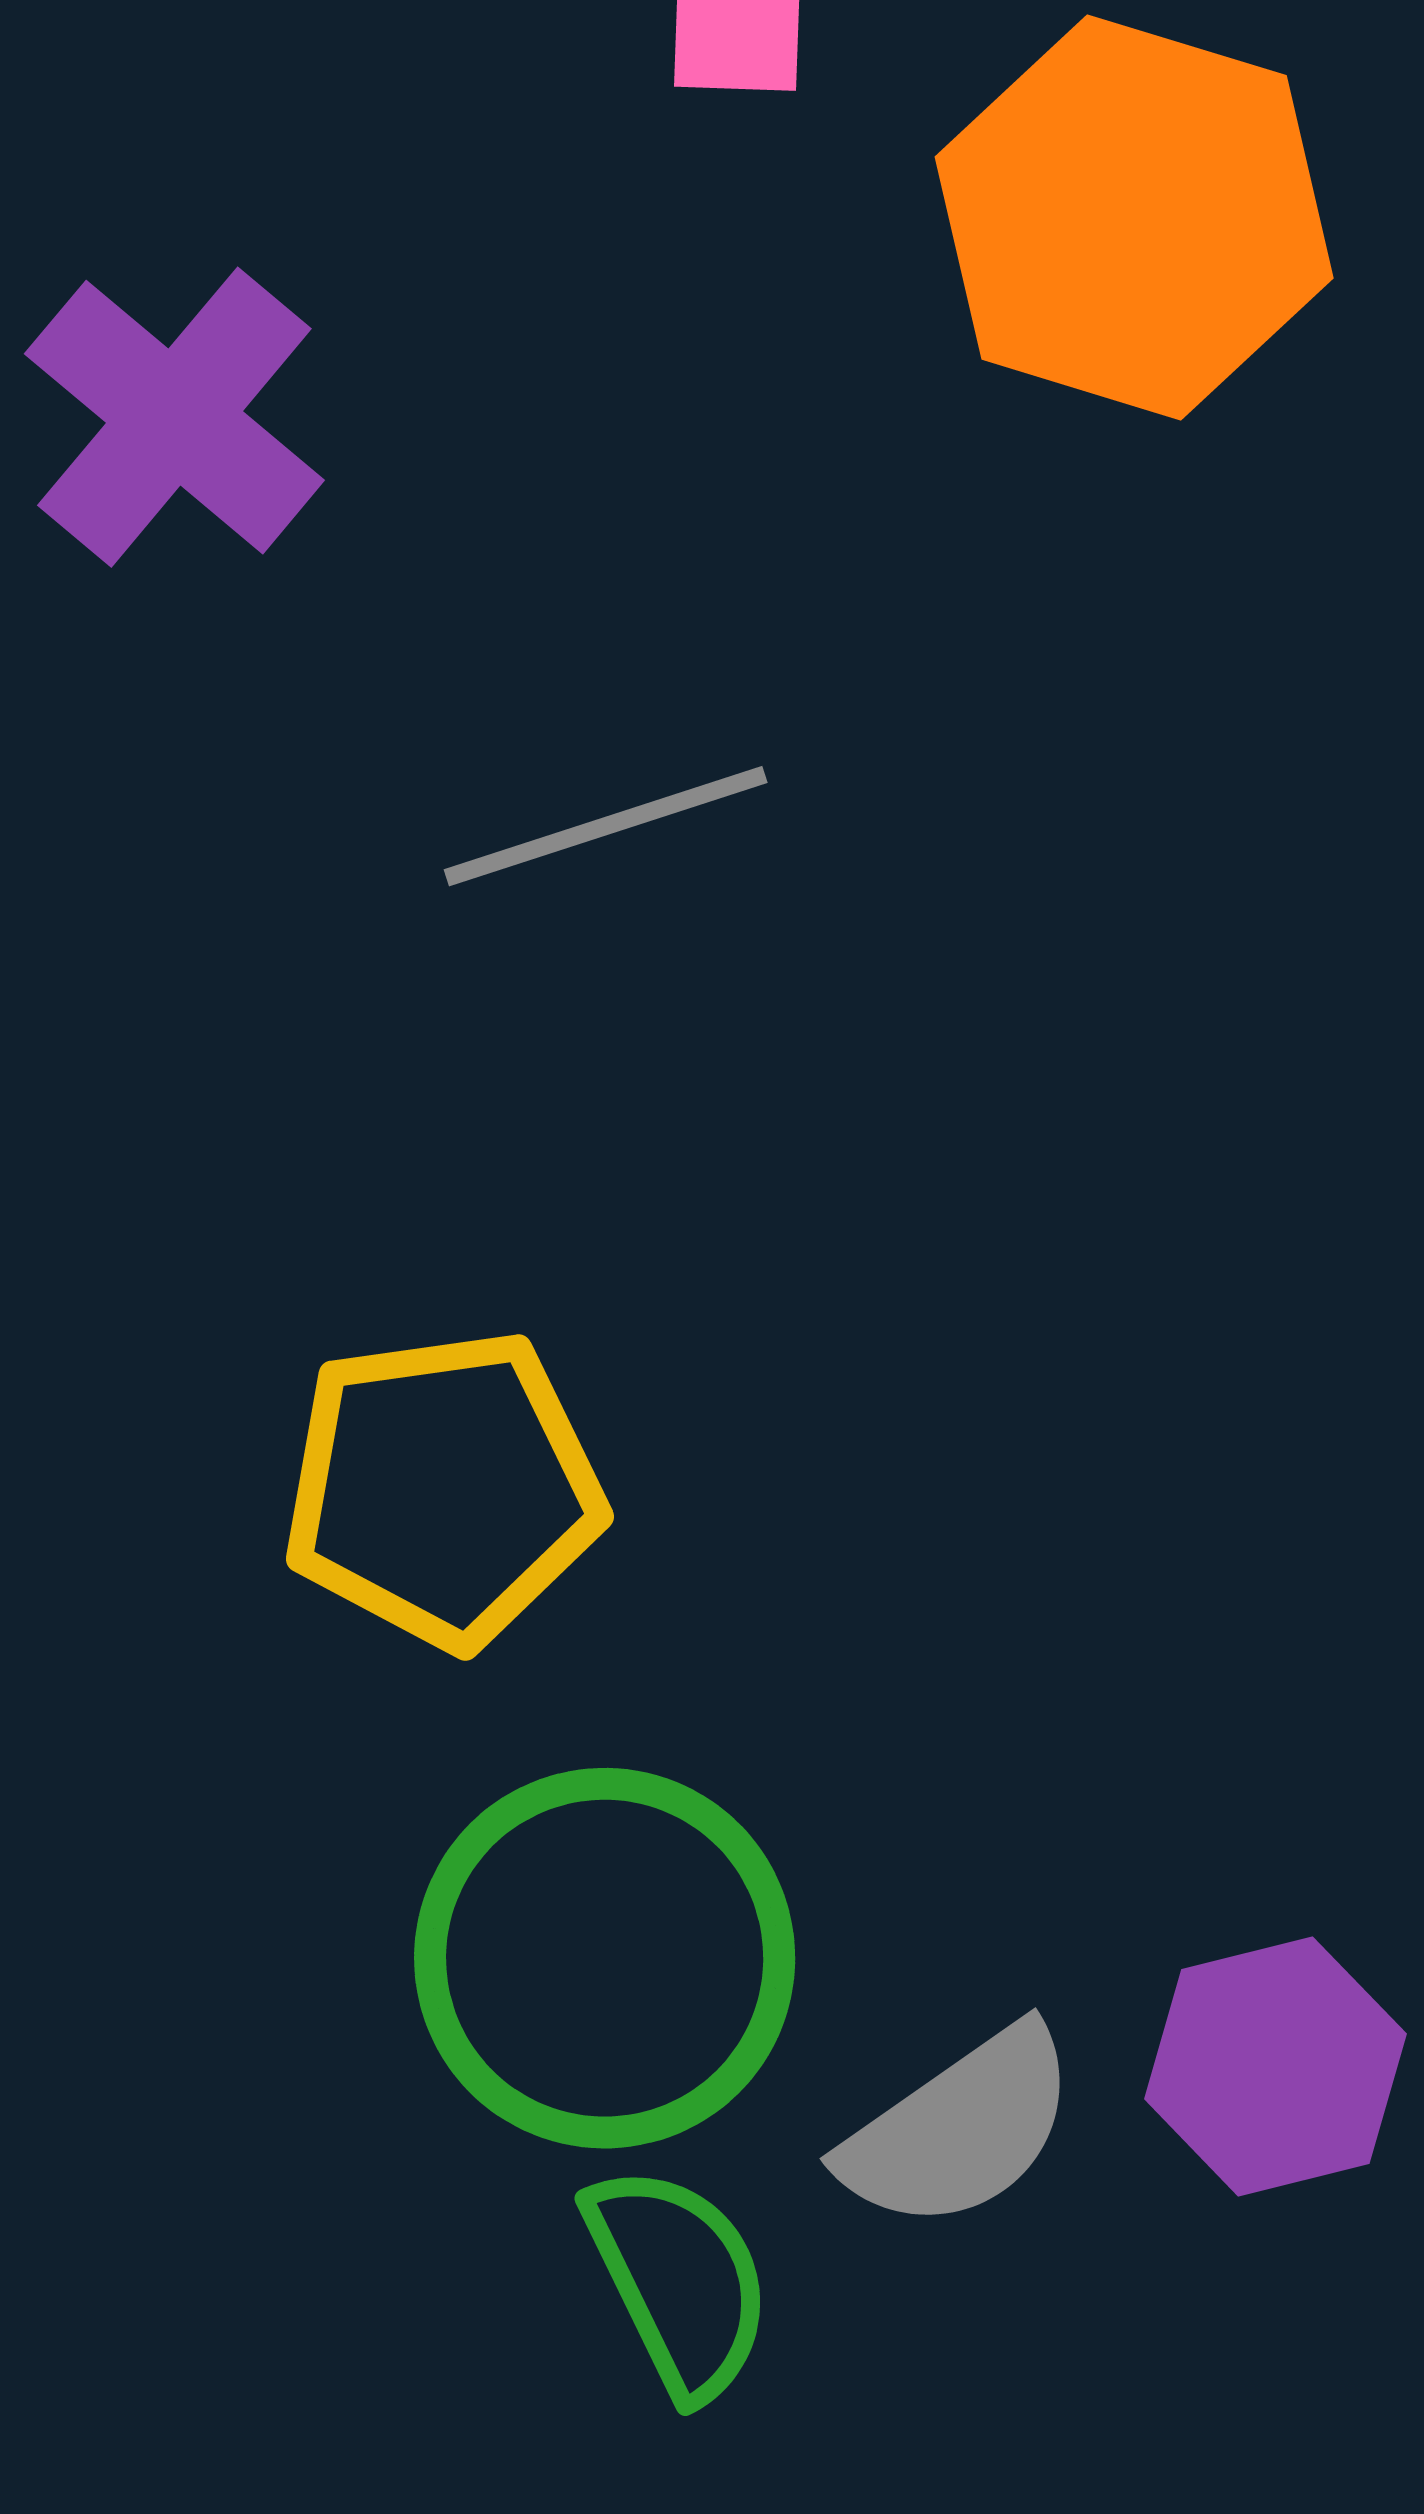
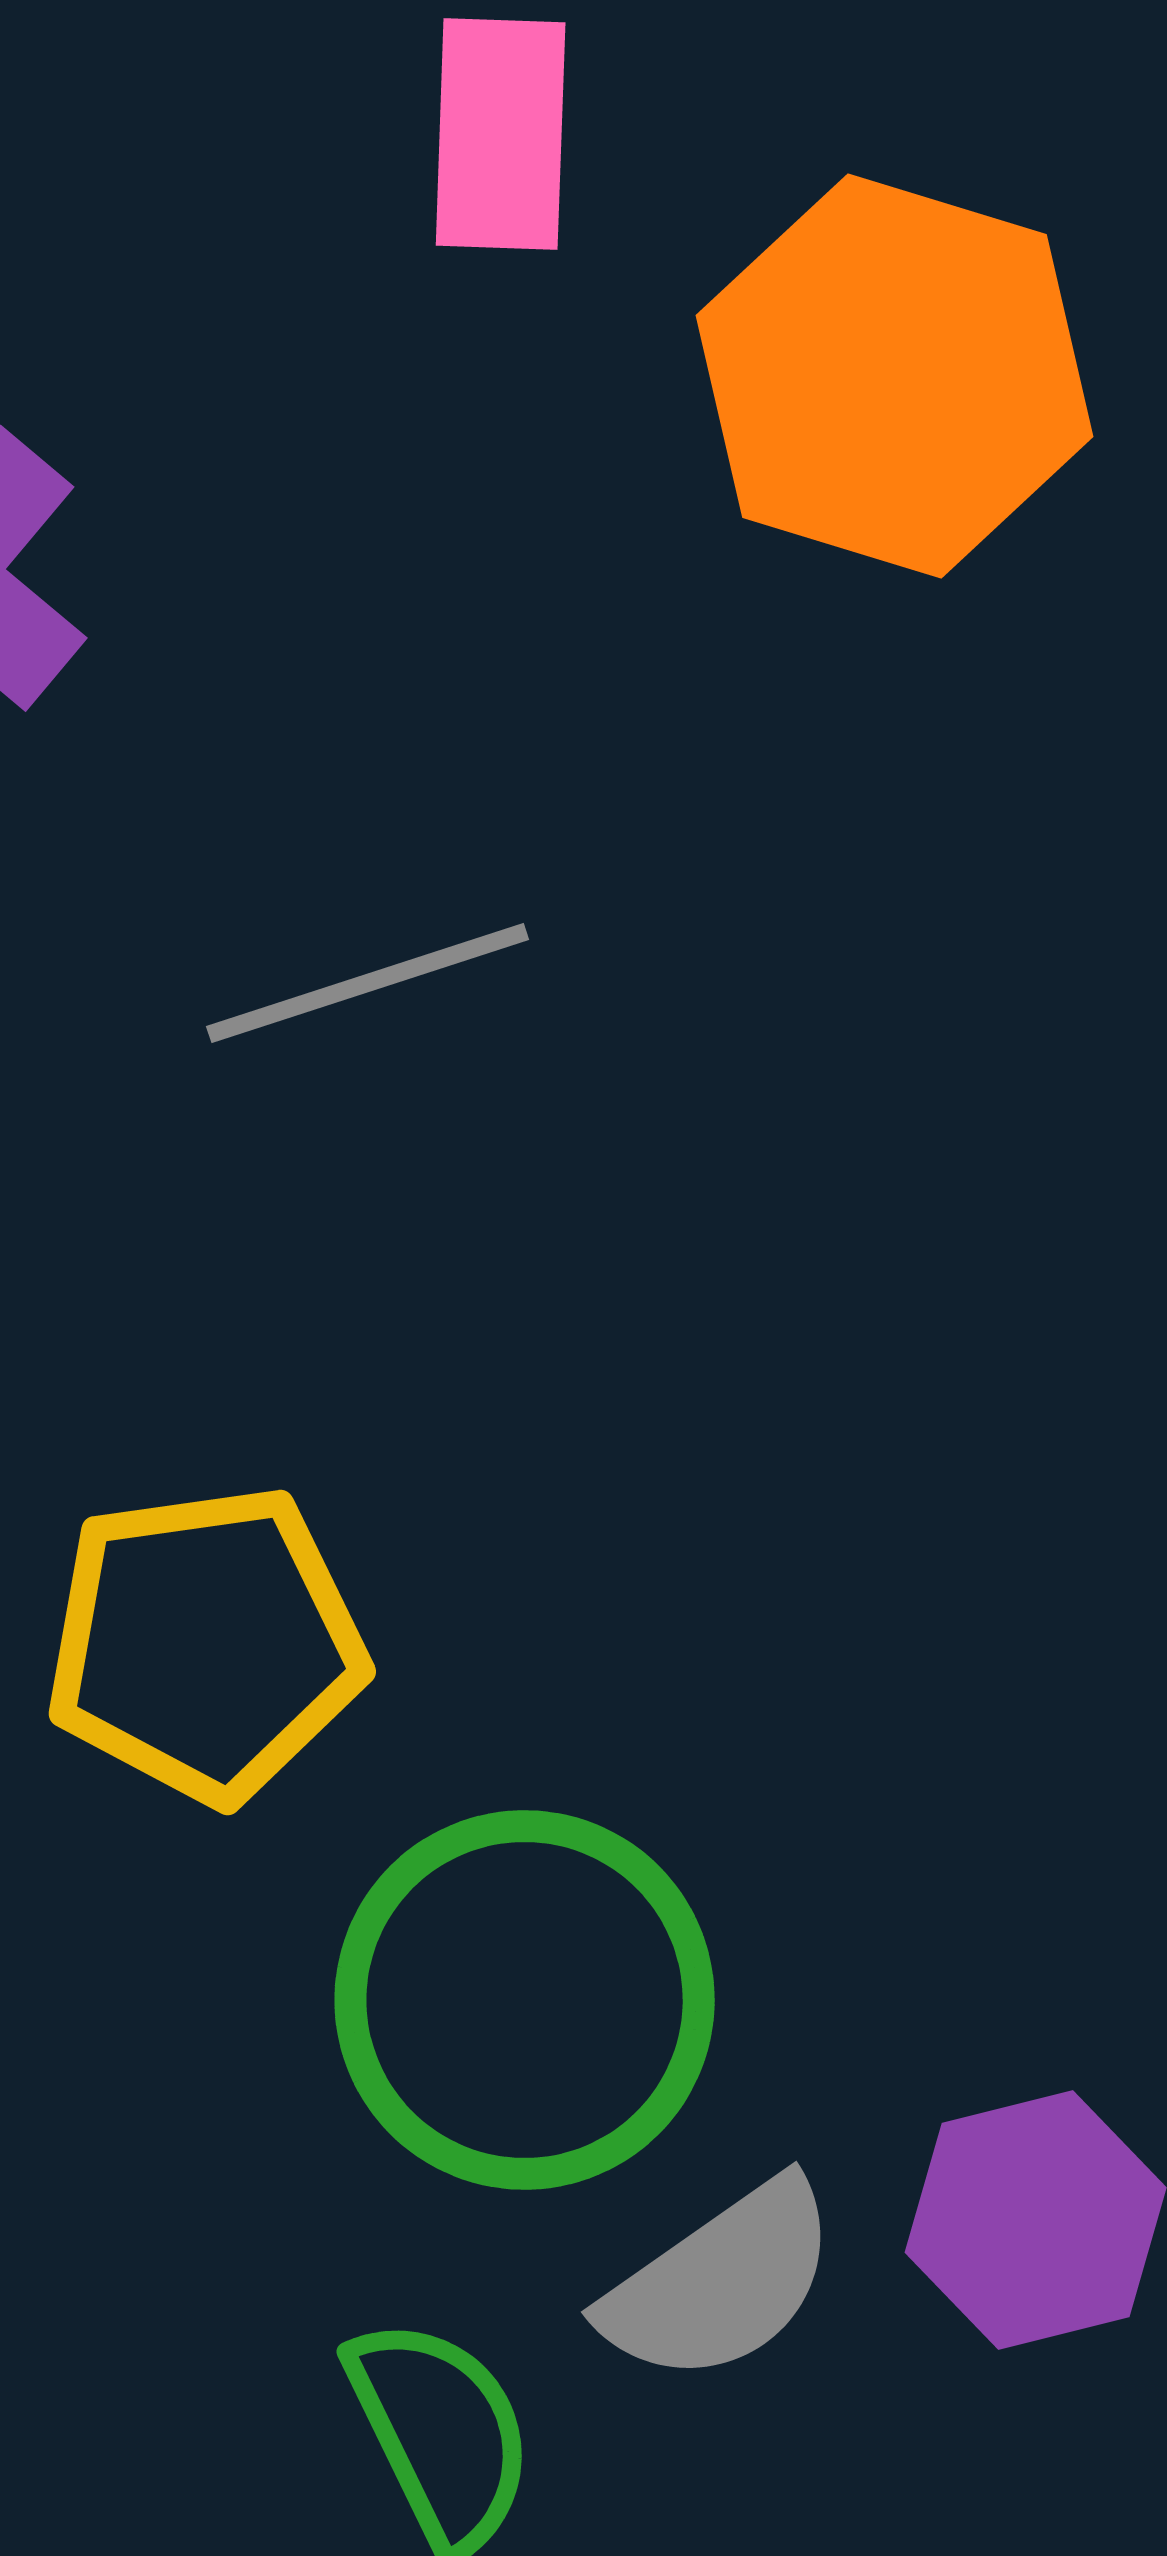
green circle: (605, 1958) -> (525, 2000), moved

